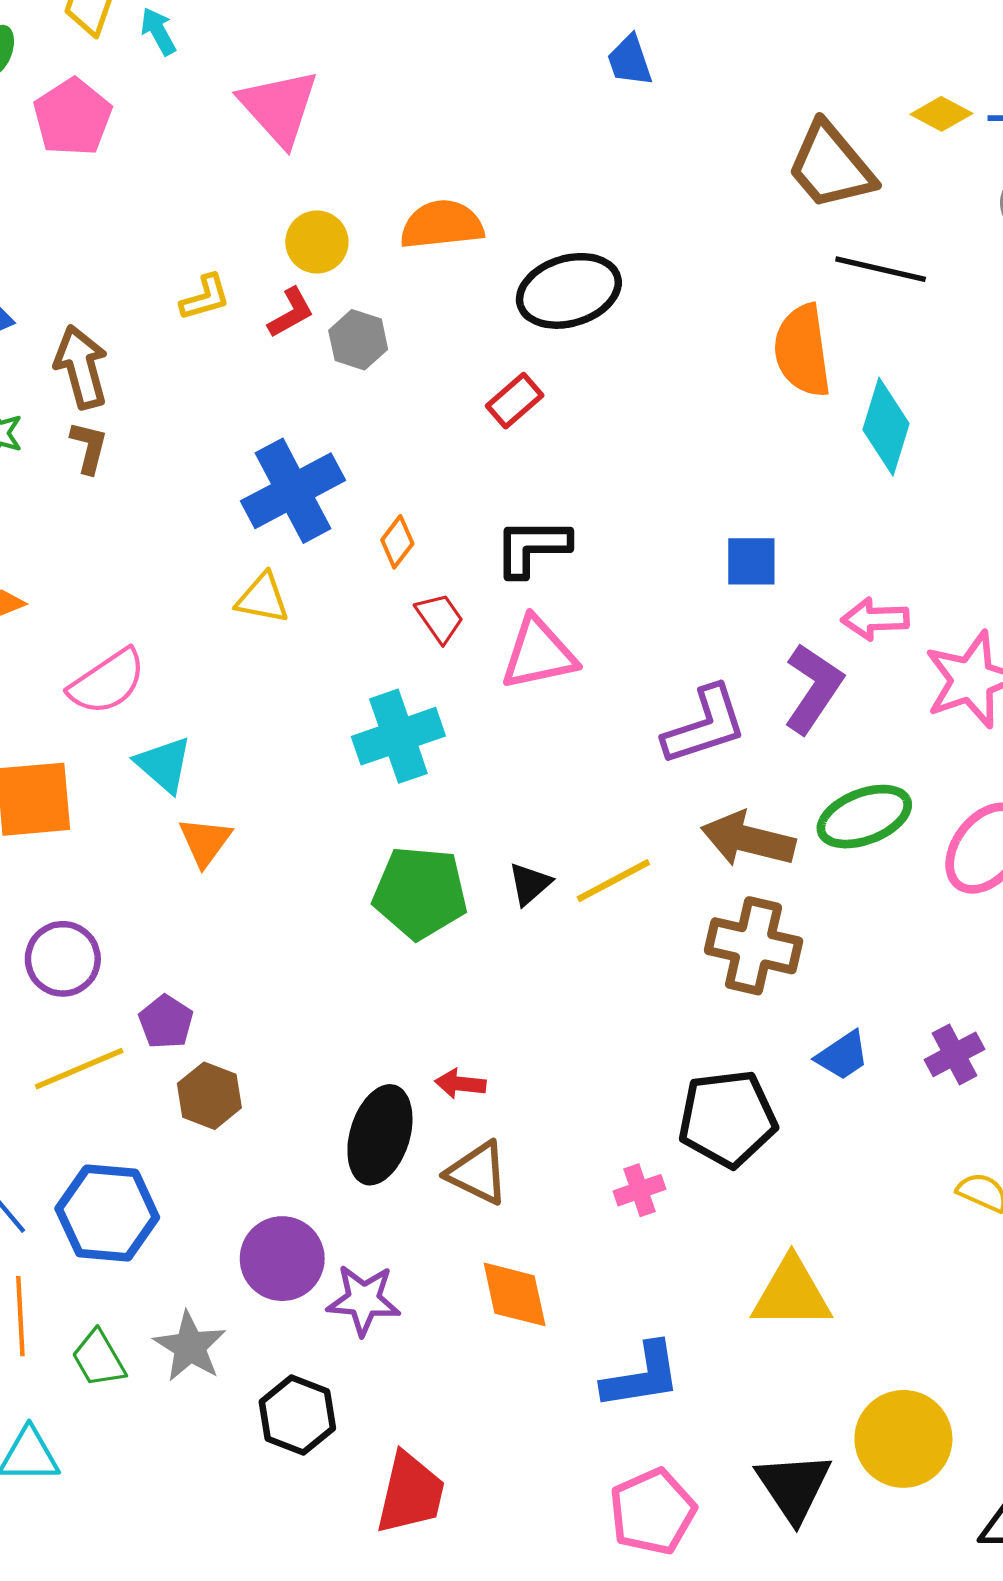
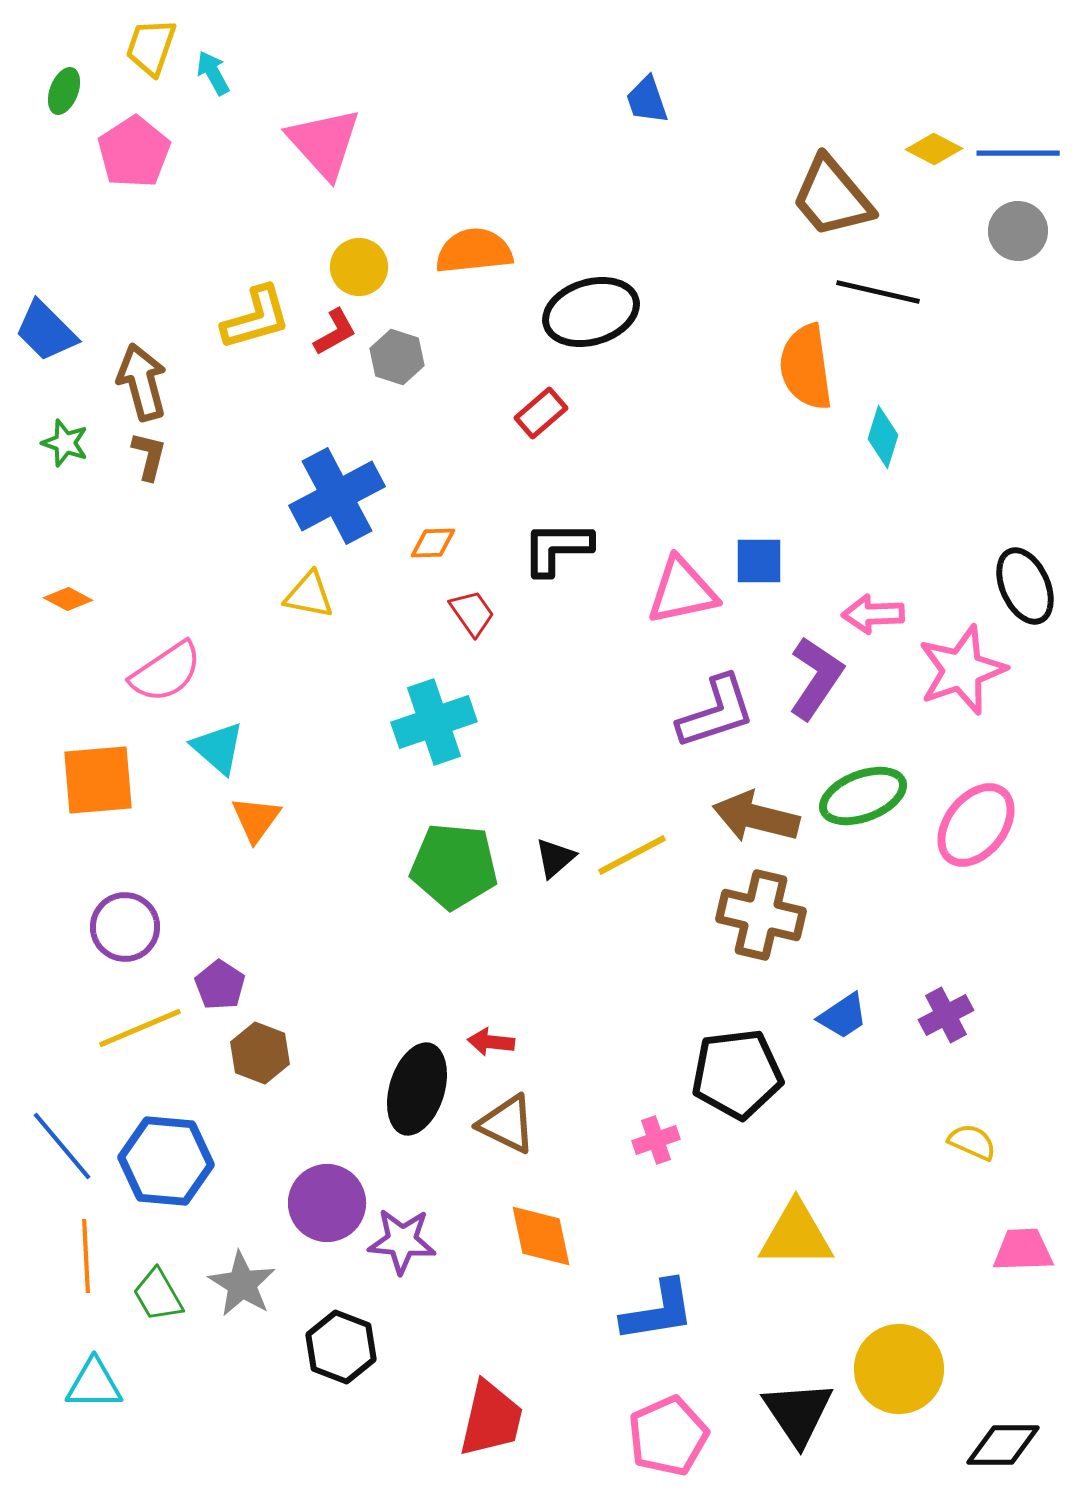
yellow L-shape: (205, 297) -> (256, 318), size x1.5
cyan diamond: (886, 427) -> (883, 437), size x0.7
orange diamond: (397, 542) -> (433, 543), turned 51
pink triangle: (538, 654) -> (682, 591), moved
red trapezoid: (410, 1493) -> (491, 1419), moved

